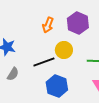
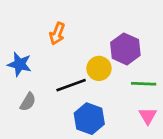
purple hexagon: (78, 23) -> (125, 49), moved
orange arrow: (48, 25) -> (57, 34), moved

